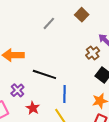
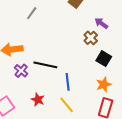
gray line: (49, 23) -> (32, 13), moved
purple cross: (17, 90) -> (21, 71), moved

